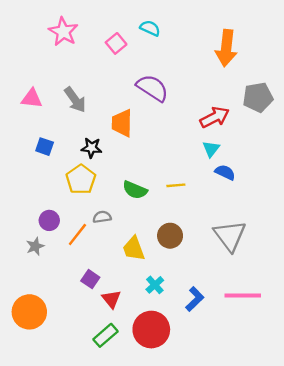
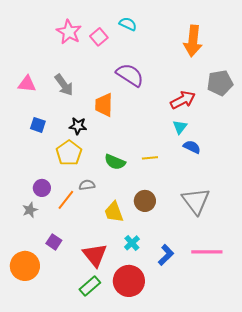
pink star: (63, 32) -> (69, 32), moved
purple square: (90, 279) -> (54, 242), moved
red triangle: (111, 299) -> (95, 255), size x1.5

